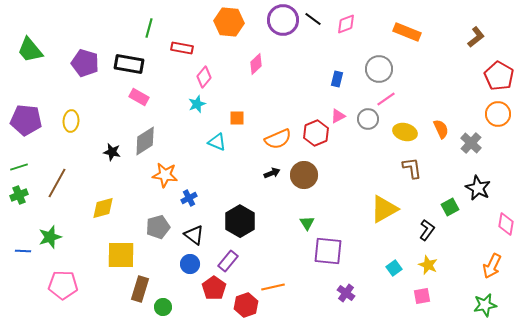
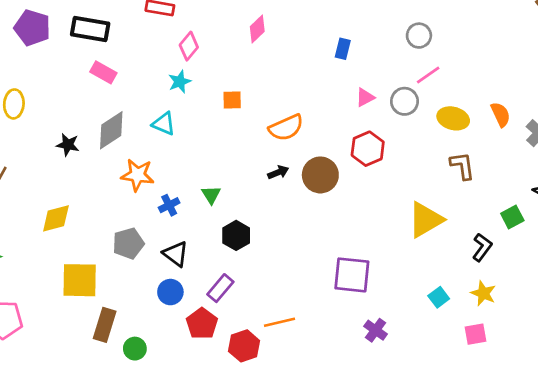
gray circle: (379, 69) -> (419, 36), size x0.7
blue rectangle: (337, 79) -> (343, 49), moved
red hexagon: (316, 133) -> (368, 149), moved
cyan triangle: (217, 142) -> (164, 124), moved
black hexagon: (240, 221) -> (236, 235), size x0.7
green triangle: (307, 223) -> (211, 195), moved

